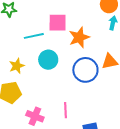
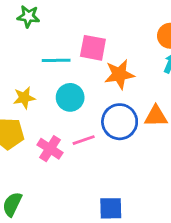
pink line: (65, 110) -> (84, 140), moved, turned 63
pink cross: (35, 116) -> (50, 149), moved

